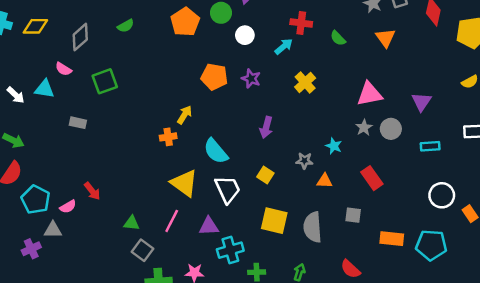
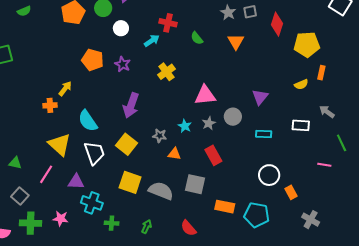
pink triangle: (370, 94) -> (205, 95), moved
purple arrow: (266, 127) -> (131, 105), size x1.4
gray star: (364, 127) -> (209, 123), moved
yellow square: (265, 175) -> (127, 144), size x1.5
gray square: (353, 215) -> (195, 184), size x1.5
green triangle: (132, 223) -> (15, 163), moved
gray semicircle: (313, 227) -> (161, 191), turned 110
cyan cross: (230, 250) -> (92, 203), turned 30

